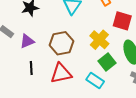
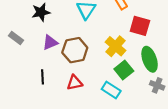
purple triangle: (27, 41) -> (50, 42), moved
red triangle: (61, 73) -> (75, 83), size x0.7

